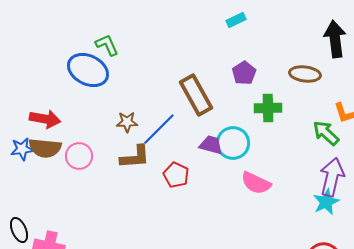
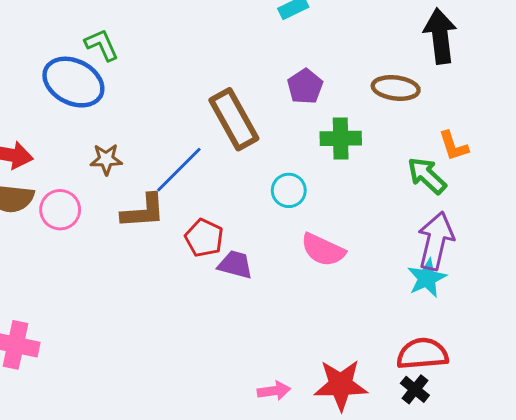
brown star: (127, 122) -> (106, 159), moved
cyan circle: (233, 143) -> (289, 190), size x0.7
purple trapezoid: (211, 145) -> (235, 265), moved

